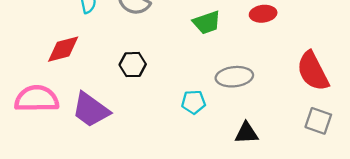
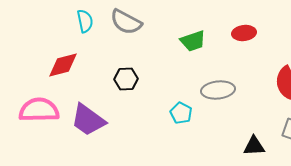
cyan pentagon: (193, 102) -> (181, 113), turned 30
black triangle: (246, 133) -> (254, 146), moved

